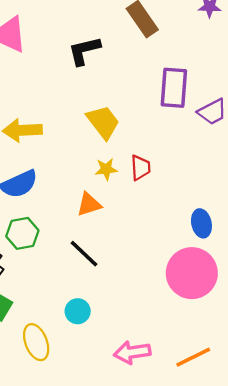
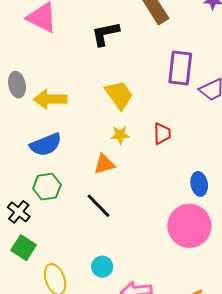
red trapezoid: (140, 168) -> (162, 134), moved
cyan circle: (78, 311) -> (102, 267), moved

